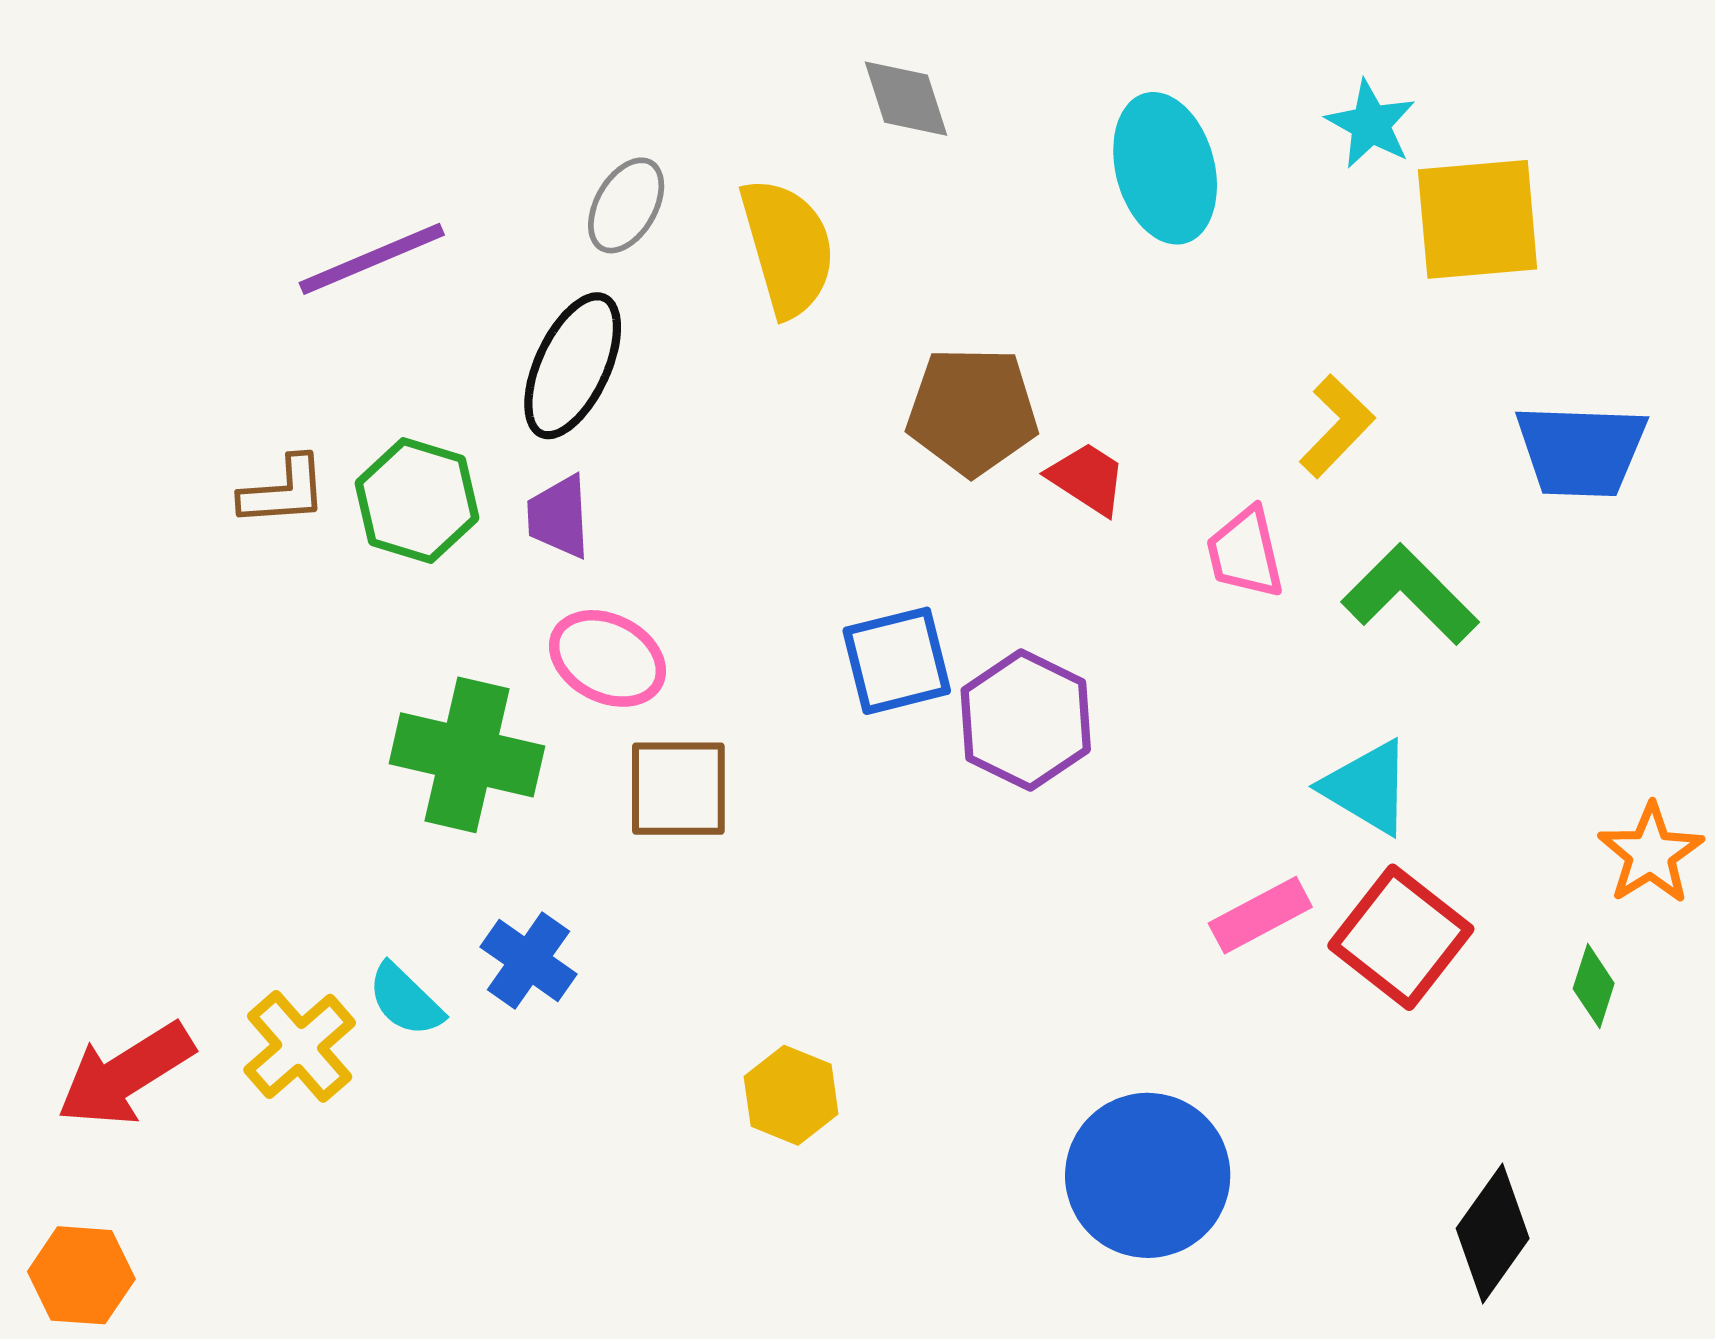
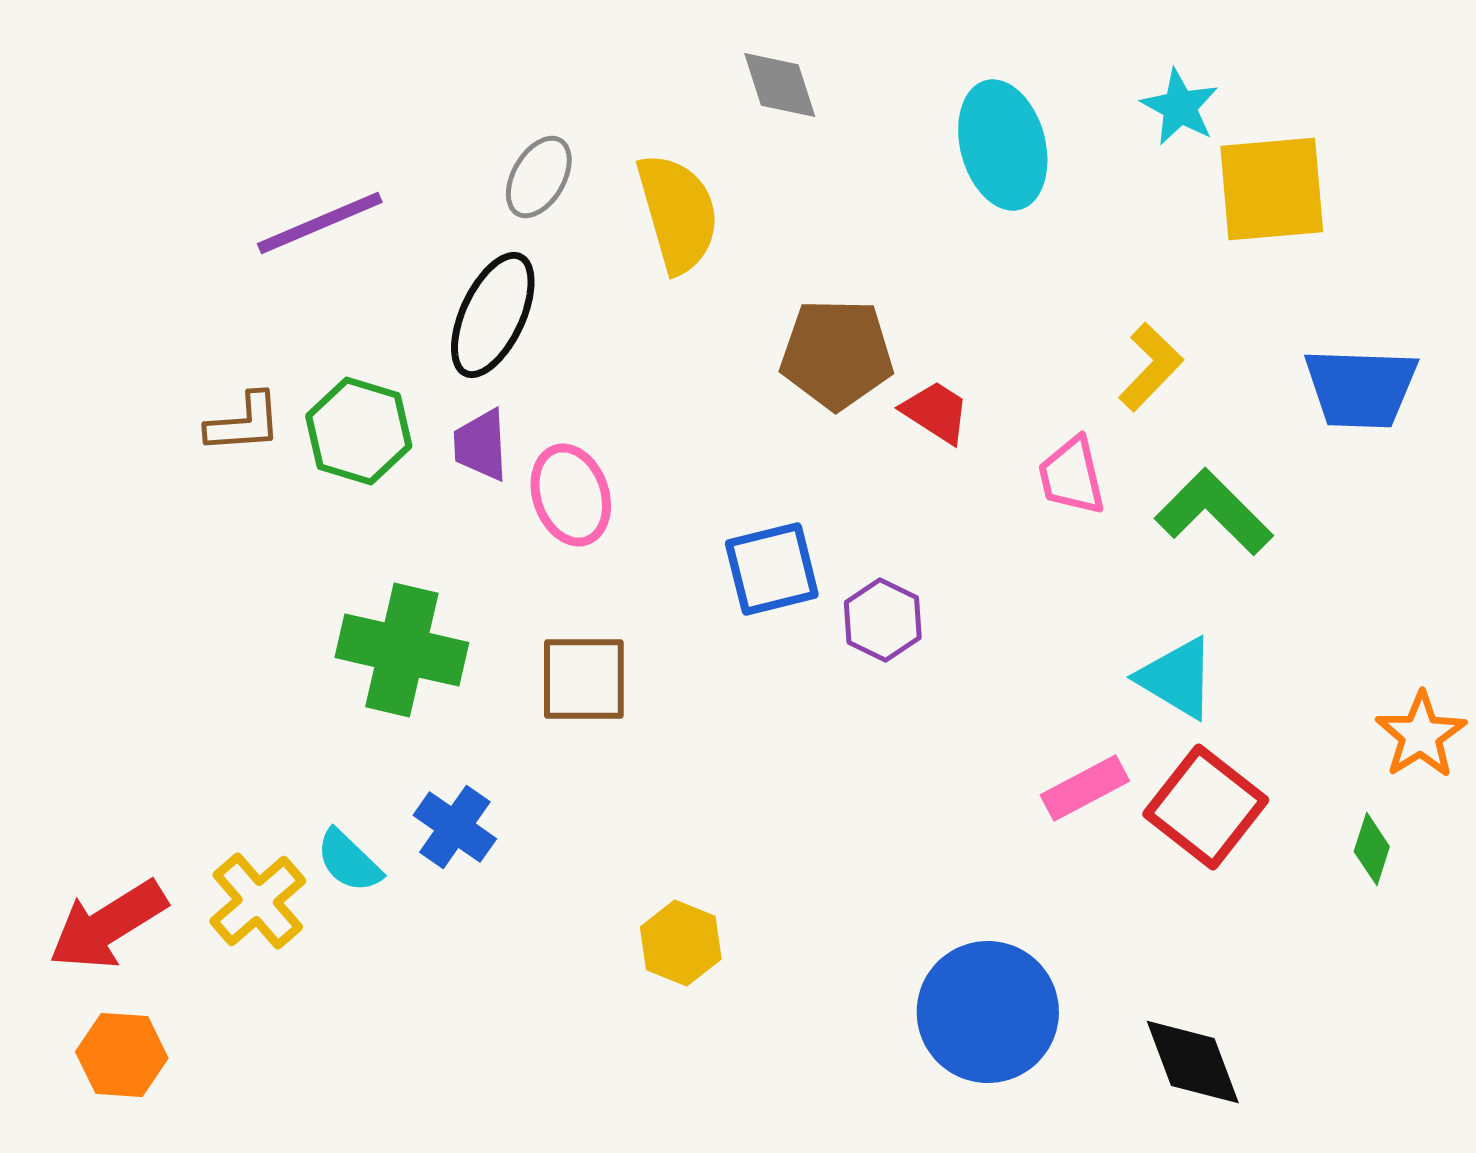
pink ellipse: (608, 658) -> (571, 495), moved, turned 44
purple hexagon: (1026, 720) -> (883, 620), size x0.7
black diamond: (1493, 1233) -> (1193, 1062), moved, turned -56
orange hexagon: (81, 1275) -> (122, 1055), moved

